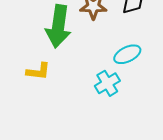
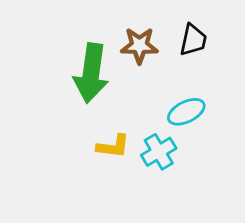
yellow L-shape: (38, 71) -> (113, 146), moved

